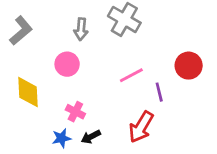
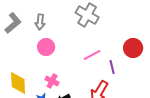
gray arrow: (81, 29) -> (40, 22), moved
yellow diamond: (28, 92) -> (18, 83), moved

